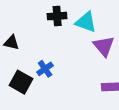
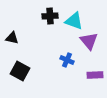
blue cross: (45, 69) -> (67, 60), moved, turned -32

